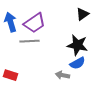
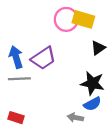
gray line: (29, 41) -> (19, 79), moved

